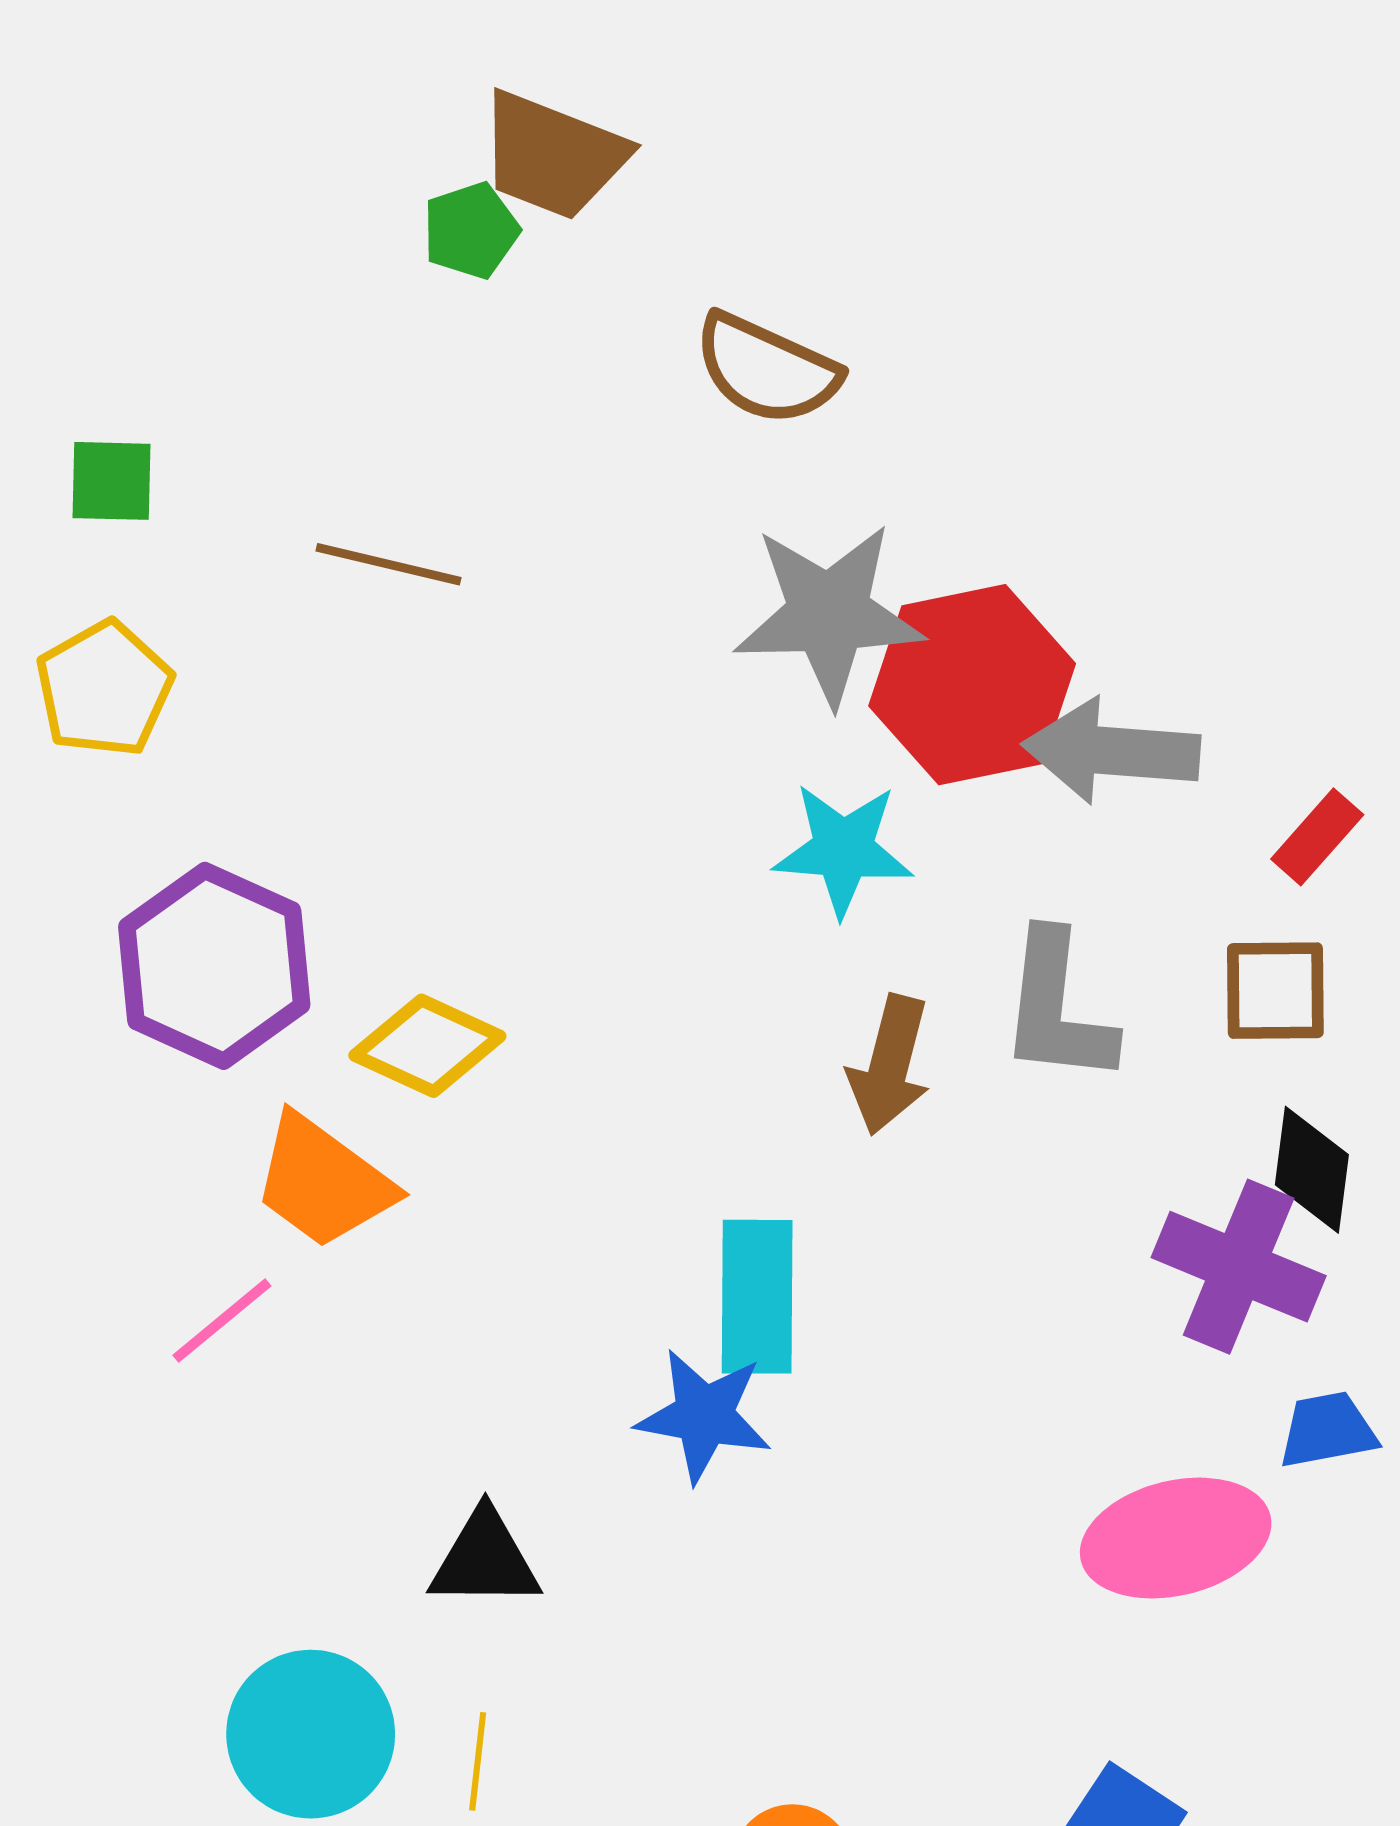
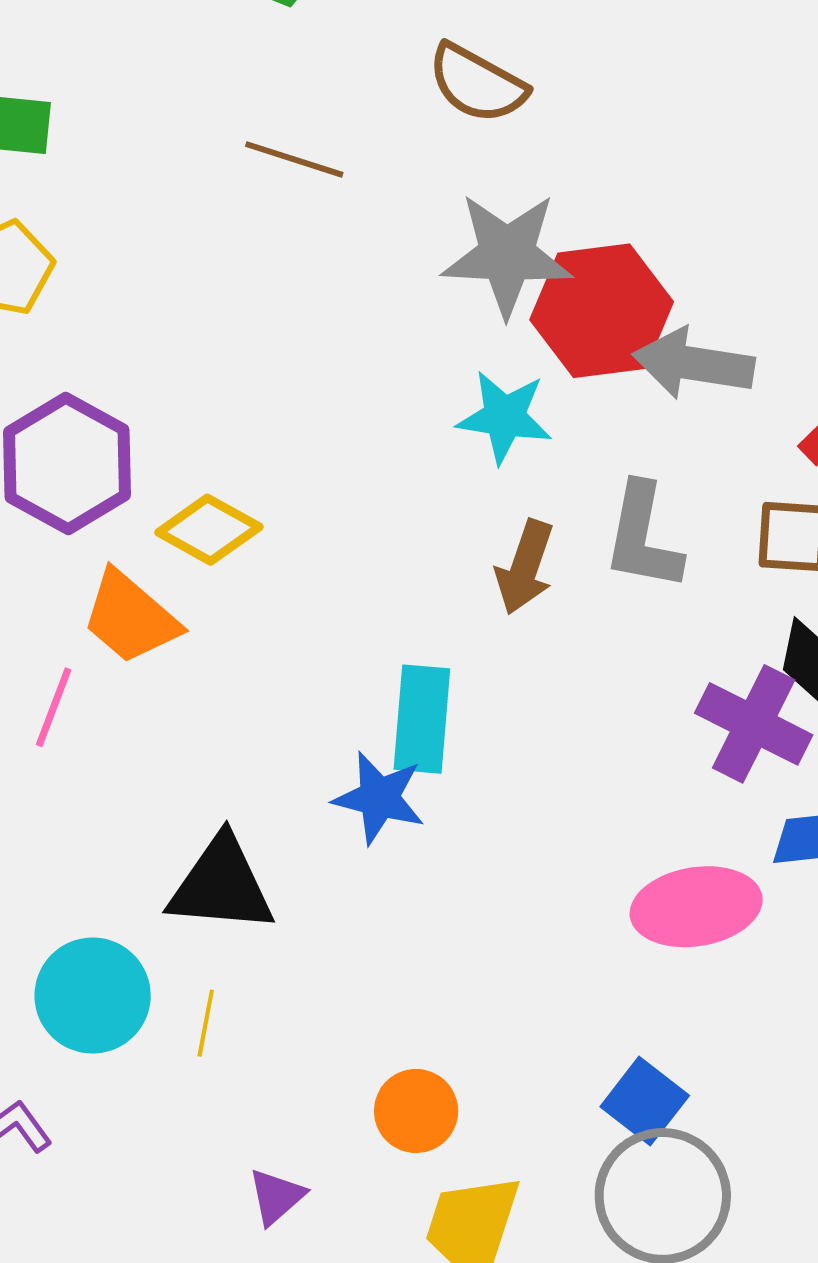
brown line: (389, 564) -> (294, 159), moved
pink line: (222, 1321) -> (54, 707), turned -34
black triangle: (485, 1559) -> (221, 885), size x1.4

